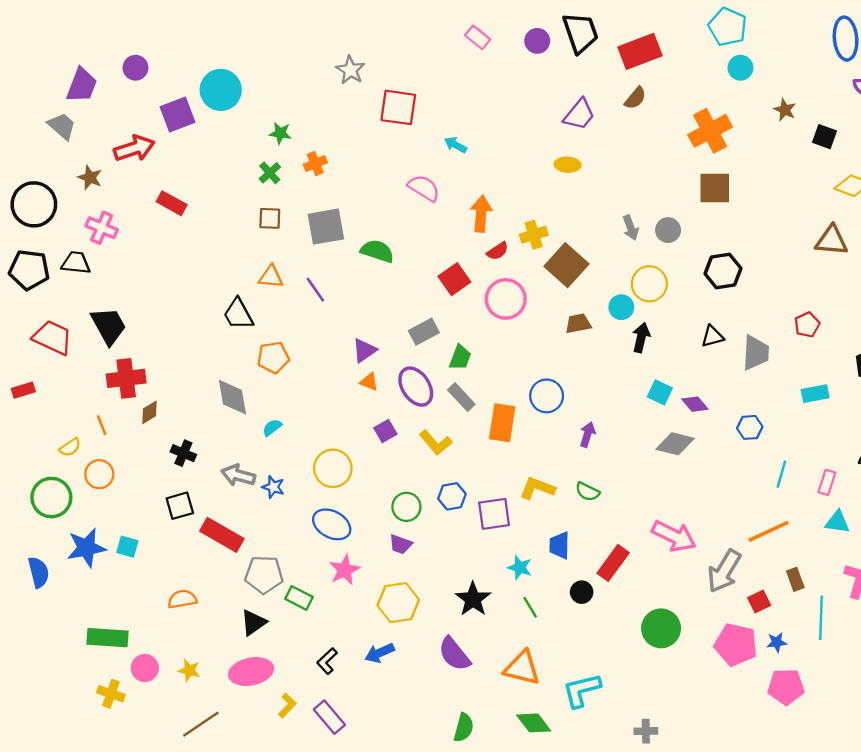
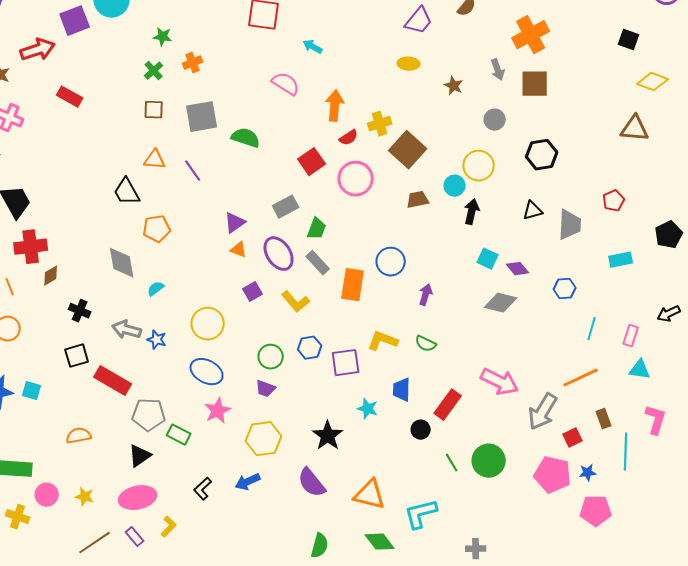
brown star: (785, 110) -> (454, 86), moved
gray arrow: (631, 228) -> (498, 70), moved
green line: (530, 607) -> (452, 463), moved
purple rectangle: (329, 717) -> (135, 537), moved, size x0.7

